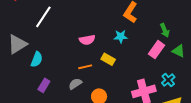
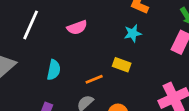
pink semicircle: (87, 40) -> (77, 27), moved
cyan semicircle: (37, 59) -> (54, 70), moved

